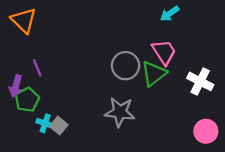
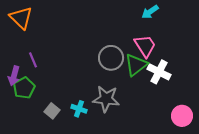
white cross: (200, 81) -> (159, 72), moved
cyan cross: (45, 123) -> (79, 109), moved

